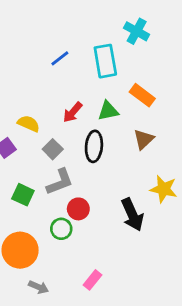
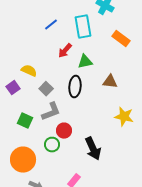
orange rectangle: (142, 95) -> (121, 39), moved
red arrow: (73, 112) -> (65, 51), moved
brown triangle: (144, 139) -> (110, 82), turned 49
black arrow: (132, 215) -> (93, 149), moved

